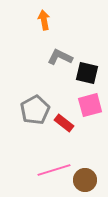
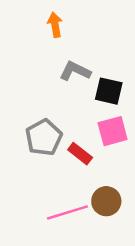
brown circle: (85, 180) -> (106, 201), moved

